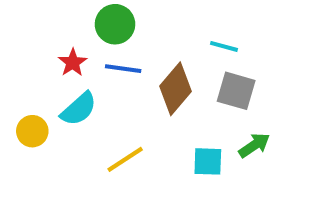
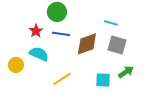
brown diamond: (176, 89) -> (87, 44), turned 30
cyan semicircle: (79, 109) -> (39, 54), turned -114

